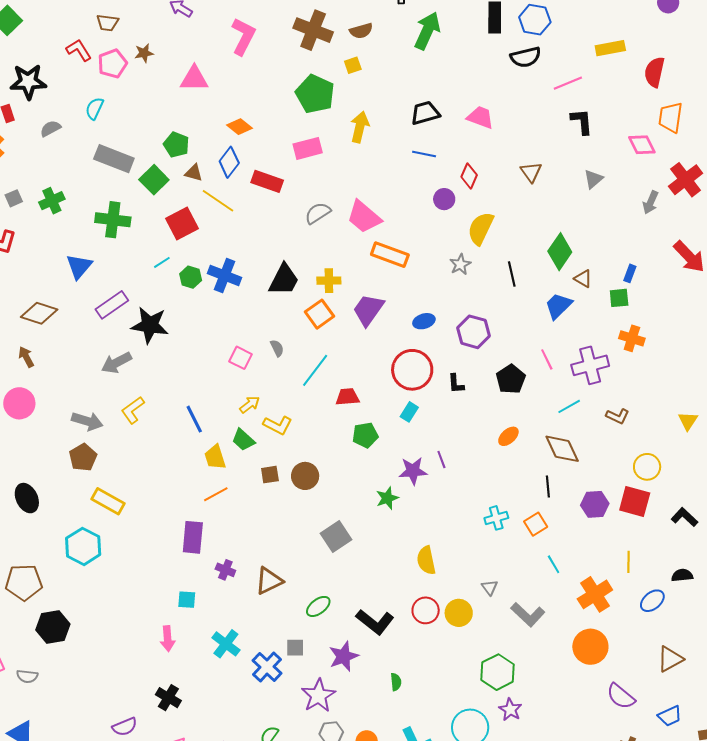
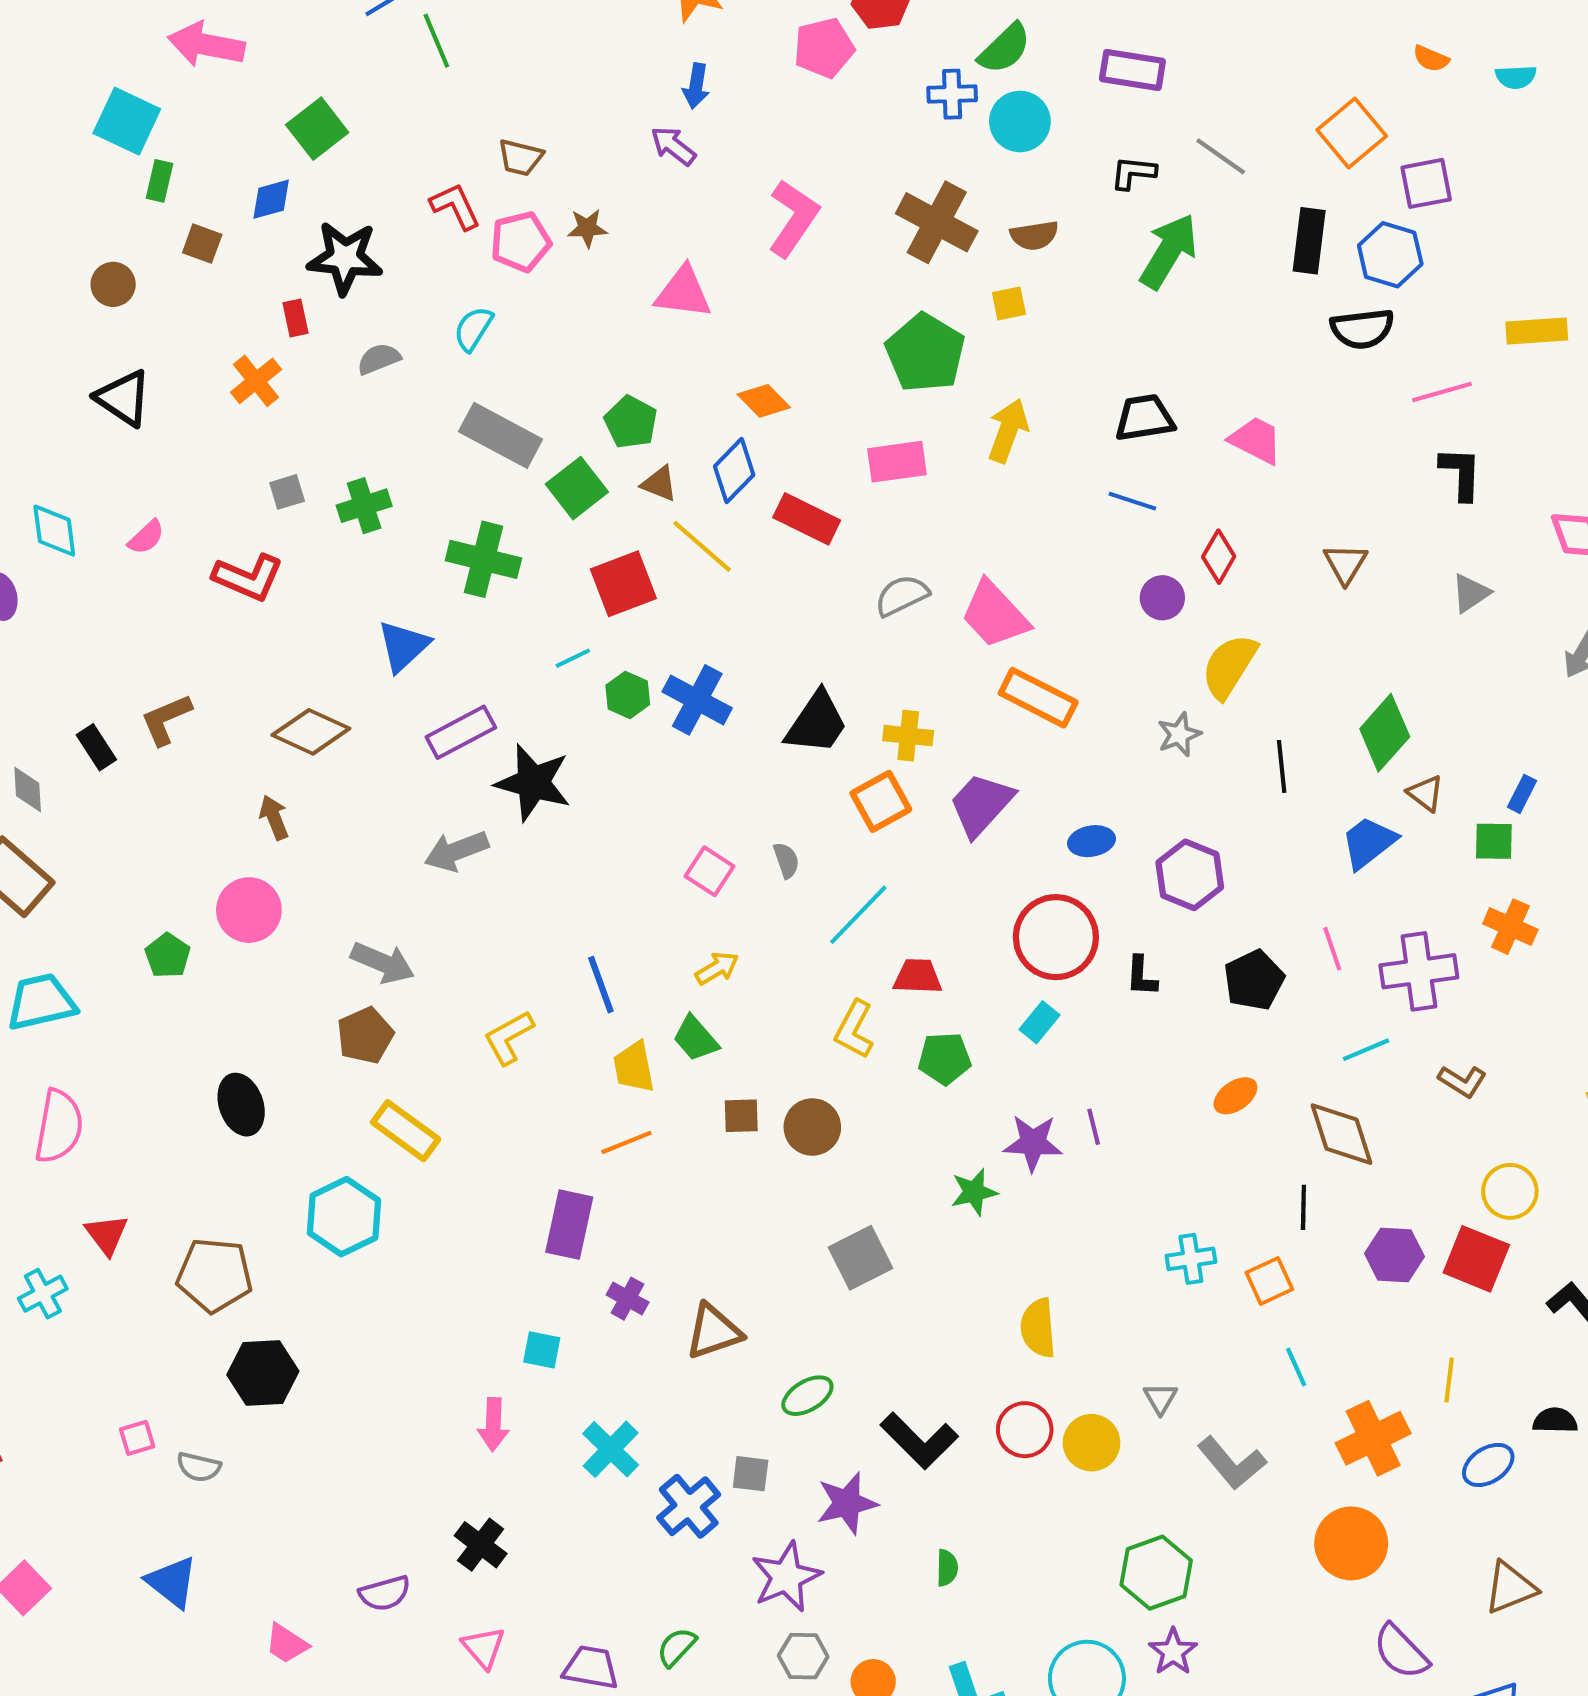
yellow L-shape: (133, 410) -> (509, 1038), moved
yellow L-shape: (278, 425) -> (854, 1029), moved, turned 84

